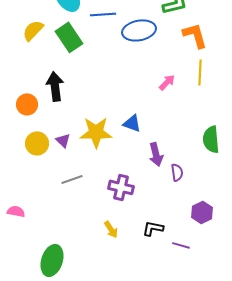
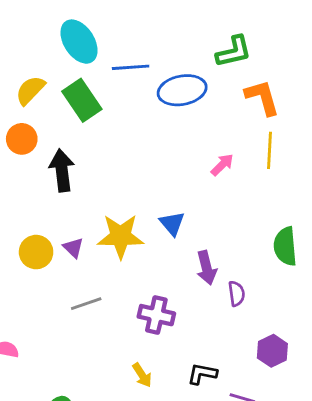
orange circle: (27, 104) -> (22, 139), moved
blue triangle: (132, 123) -> (172, 223), turned 30

